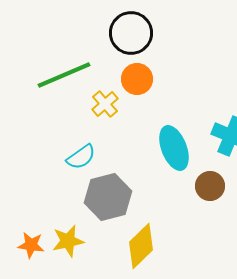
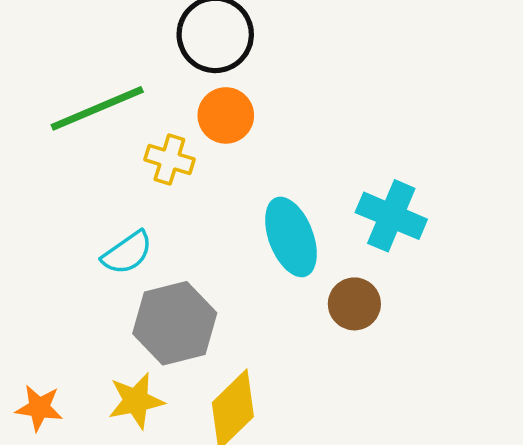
yellow cross: (105, 104) -> (169, 159), turned -32
yellow star: (68, 241) -> (136, 401), moved

